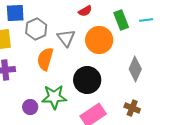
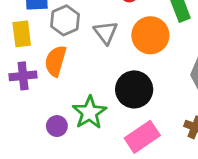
orange semicircle: (45, 59) -> (56, 61), moved
green star: (54, 97) -> (89, 112), turned -30

